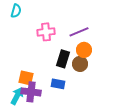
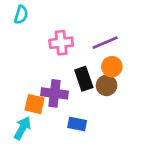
black rectangle: (63, 59) -> (84, 79), turned -36
blue rectangle: (58, 84) -> (77, 124), moved
purple cross: (31, 92) -> (54, 93), moved

